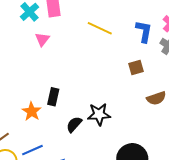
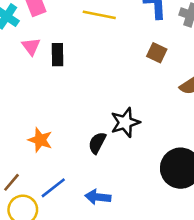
brown square: (136, 68) -> (157, 53), turned -35
black rectangle: (53, 97) -> (58, 55), moved

